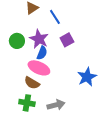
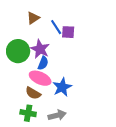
purple square: (67, 40) -> (68, 32), moved, turned 32
green circle: (17, 41) -> (18, 51), size x1.5
blue star: (87, 77) -> (62, 87), moved

